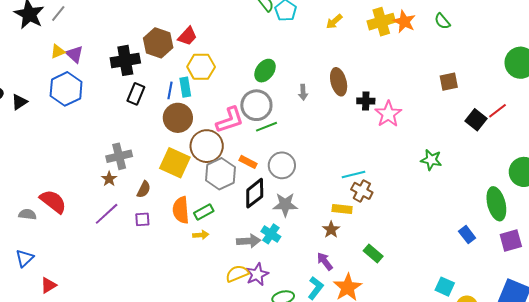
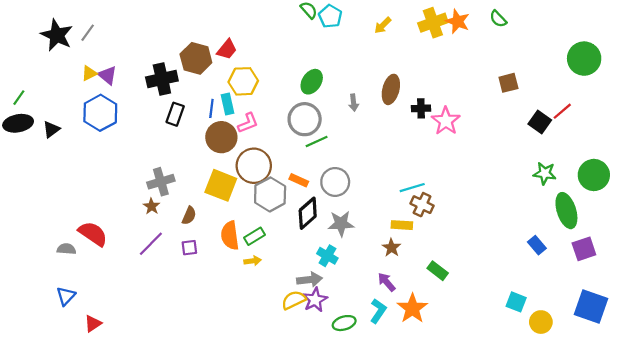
brown ellipse: (339, 82) -> (391, 89), turned 32
pink L-shape: (230, 120) -> (248, 123), moved, size x0.7
green star: (431, 160) -> (545, 173), moved
gray arrow: (249, 241) -> (309, 280), moved

